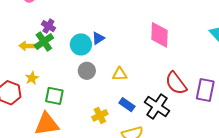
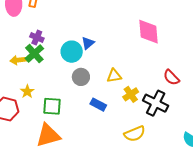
red semicircle: (176, 83) -> (171, 77), size x0.7
blue rectangle: (127, 105) -> (98, 105), moved
yellow cross: (100, 115) -> (131, 94), moved

